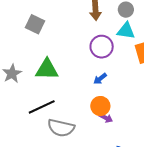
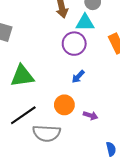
cyan triangle: (126, 31) -> (85, 23), moved
orange circle: (100, 106) -> (64, 105), moved

